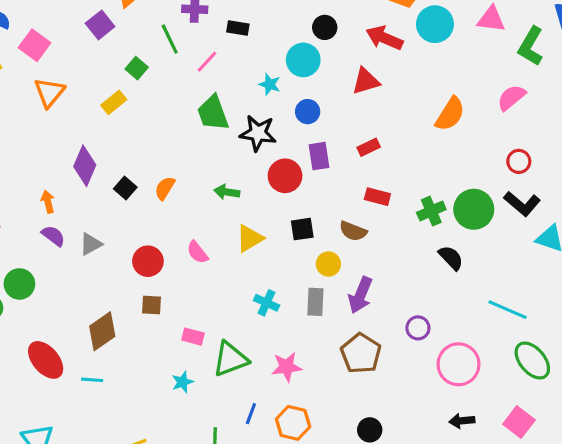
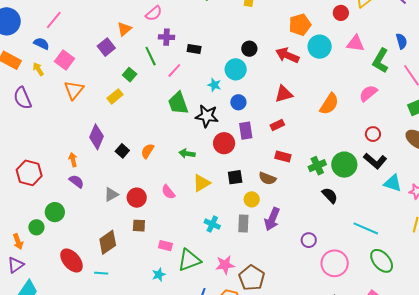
red triangle: (366, 81) -> (284, 94), moved
gray triangle: (91, 244) -> (111, 195), moved
brown pentagon: (361, 353) -> (252, 278), moved

